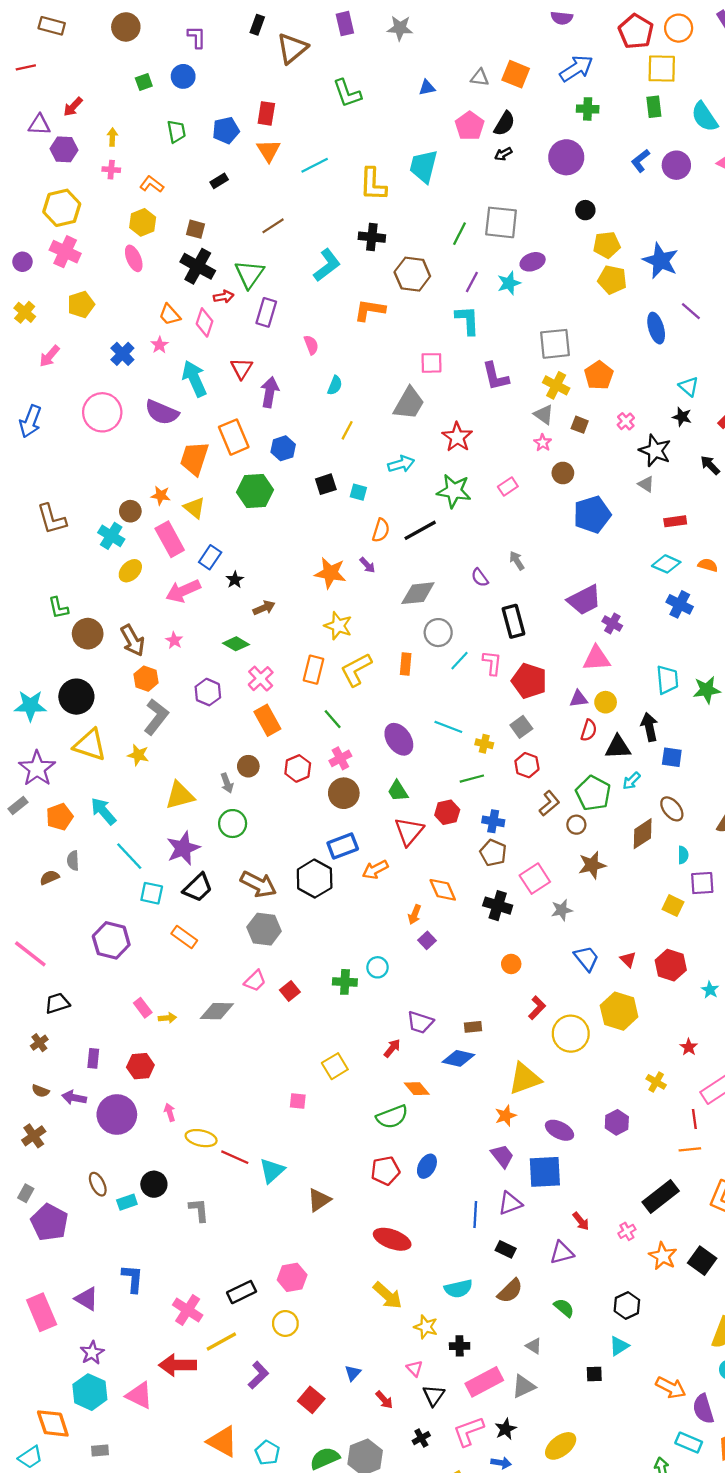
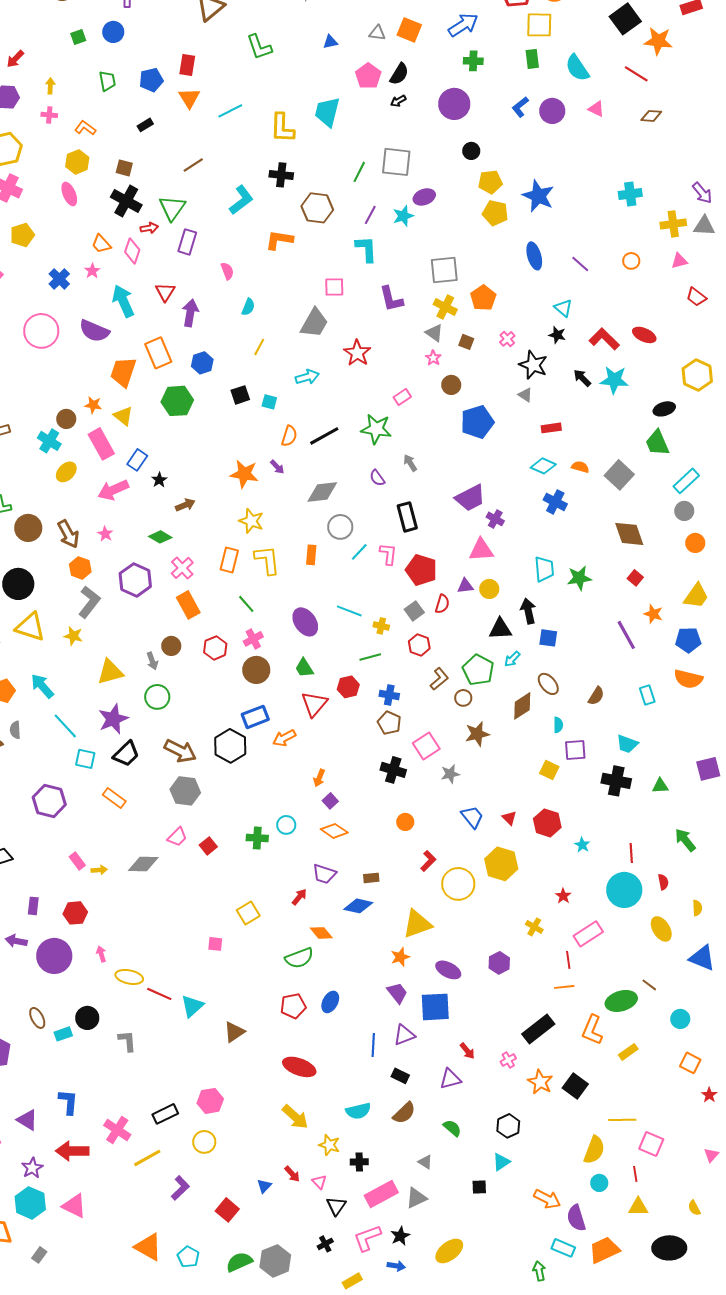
purple line: (691, 311) -> (580, 264), moved
green star: (454, 491) -> (376, 429), moved
yellow L-shape: (356, 670) -> (267, 560), turned 112
purple hexagon: (208, 692) -> (135, 580), size x1.4
red semicircle: (589, 730) -> (442, 604), moved
orange diamond: (443, 890) -> (334, 831), moved, turned -32
red arrow: (178, 1365) -> (72, 1151), moved
red arrow: (384, 1400) -> (292, 1174), moved
gray rectangle: (100, 1450) -> (39, 1255), turned -49

